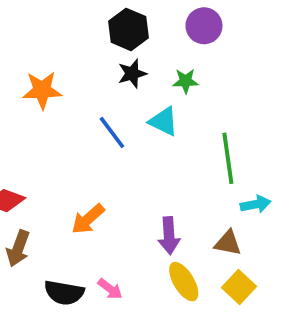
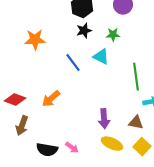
orange arrow: (88, 219) -> (51, 99), moved
yellow ellipse: (184, 282) -> (112, 144), turned -35

